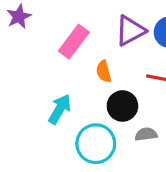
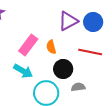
pink rectangle: (74, 42) -> (28, 45), moved
cyan arrow: (60, 109) -> (23, 71), turned 90

